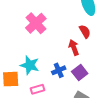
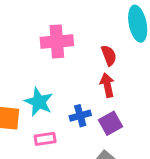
pink cross: (36, 23) -> (57, 41), turned 30
red semicircle: (85, 31) -> (109, 55), moved

